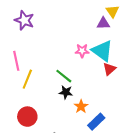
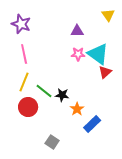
purple triangle: (103, 23) -> (77, 31), moved
pink line: (16, 61) -> (24, 54), moved
green line: (64, 76) -> (44, 91), moved
red circle: (27, 117) -> (28, 107), moved

